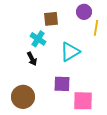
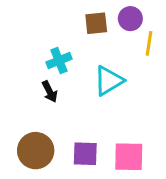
brown square: (51, 19) -> (96, 23), moved
cyan cross: (38, 39) -> (59, 61), turned 35
purple square: (62, 84) -> (85, 154), moved

